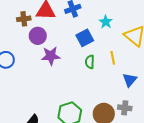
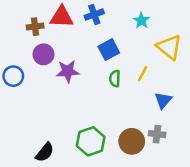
cyan star: (106, 22) -> (141, 21), moved
purple circle: (38, 36) -> (44, 54), moved
yellow line: (113, 58) -> (143, 74), turned 40

